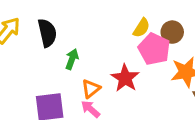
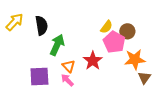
green arrow: (72, 59) -> (57, 45), size x1.5
orange triangle: (91, 89) -> (69, 66), turned -40

